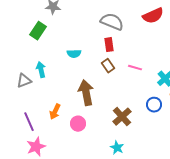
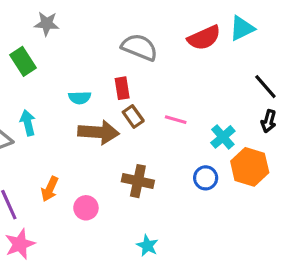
green rectangle: (38, 31) -> (23, 61), turned -66
red rectangle: (109, 45) -> (122, 88), moved
brown arrow: (86, 93) -> (99, 132), moved, turned 105
brown cross: (122, 117) -> (138, 181), moved, turned -36

